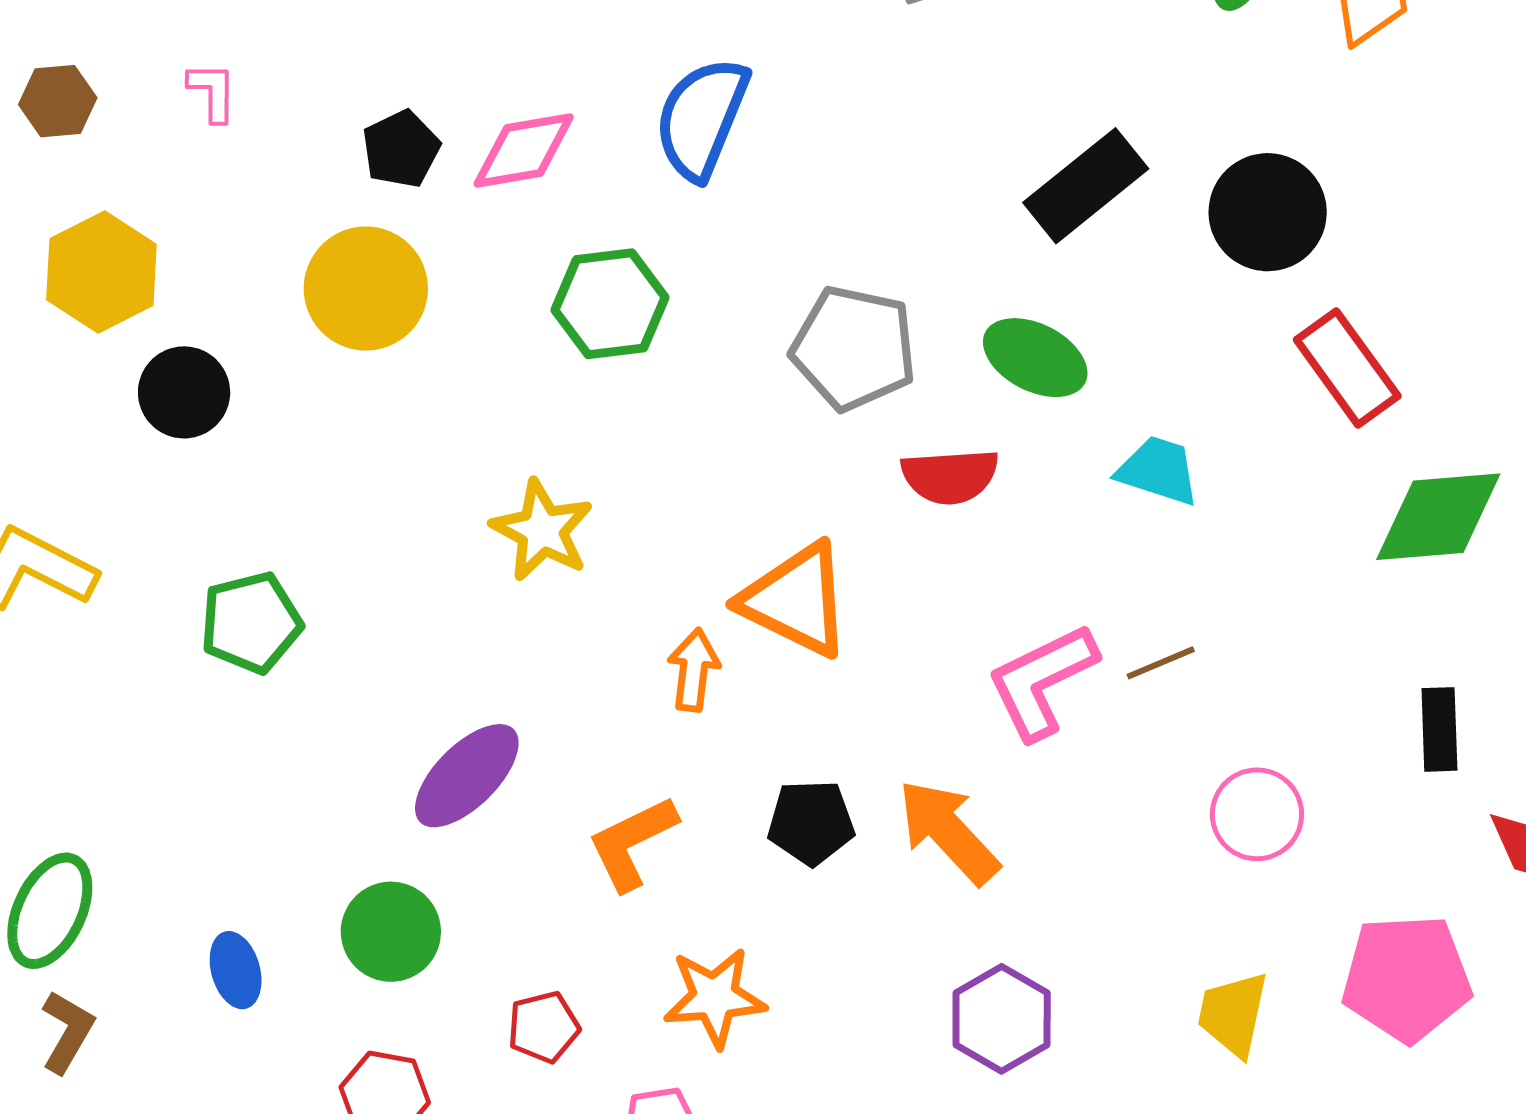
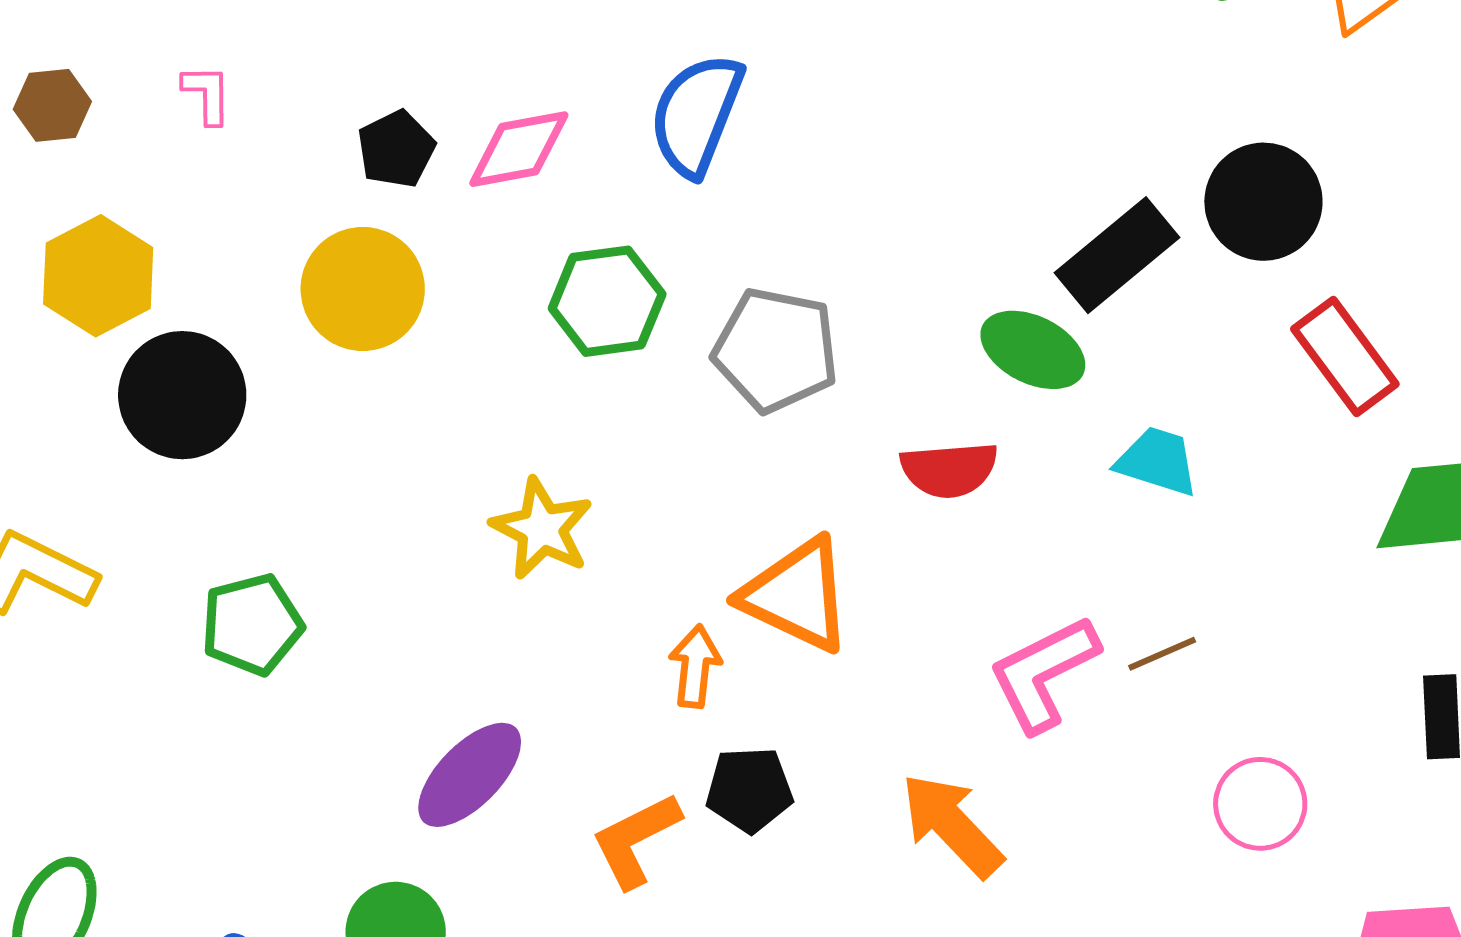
black rectangle: (1086, 186) -> (1117, 255), moved
gray pentagon: (854, 348) -> (776, 350), moved
black circle: (184, 392) -> (182, 395), size x1.4
black pentagon: (811, 822) -> (749, 790), moved

